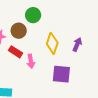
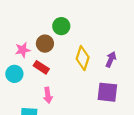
pink arrow: (31, 61) -> (48, 95), moved
purple square: (61, 74) -> (107, 92), moved

